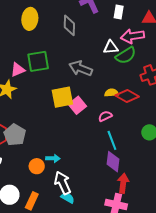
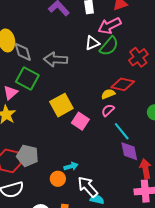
gray diamond: (69, 25) -> (23, 52), moved
green square: (38, 61) -> (27, 78), turned -35
gray arrow: (81, 68) -> (56, 59), moved
yellow semicircle: (111, 93) -> (108, 94), moved
pink square: (77, 105) -> (80, 121), moved

